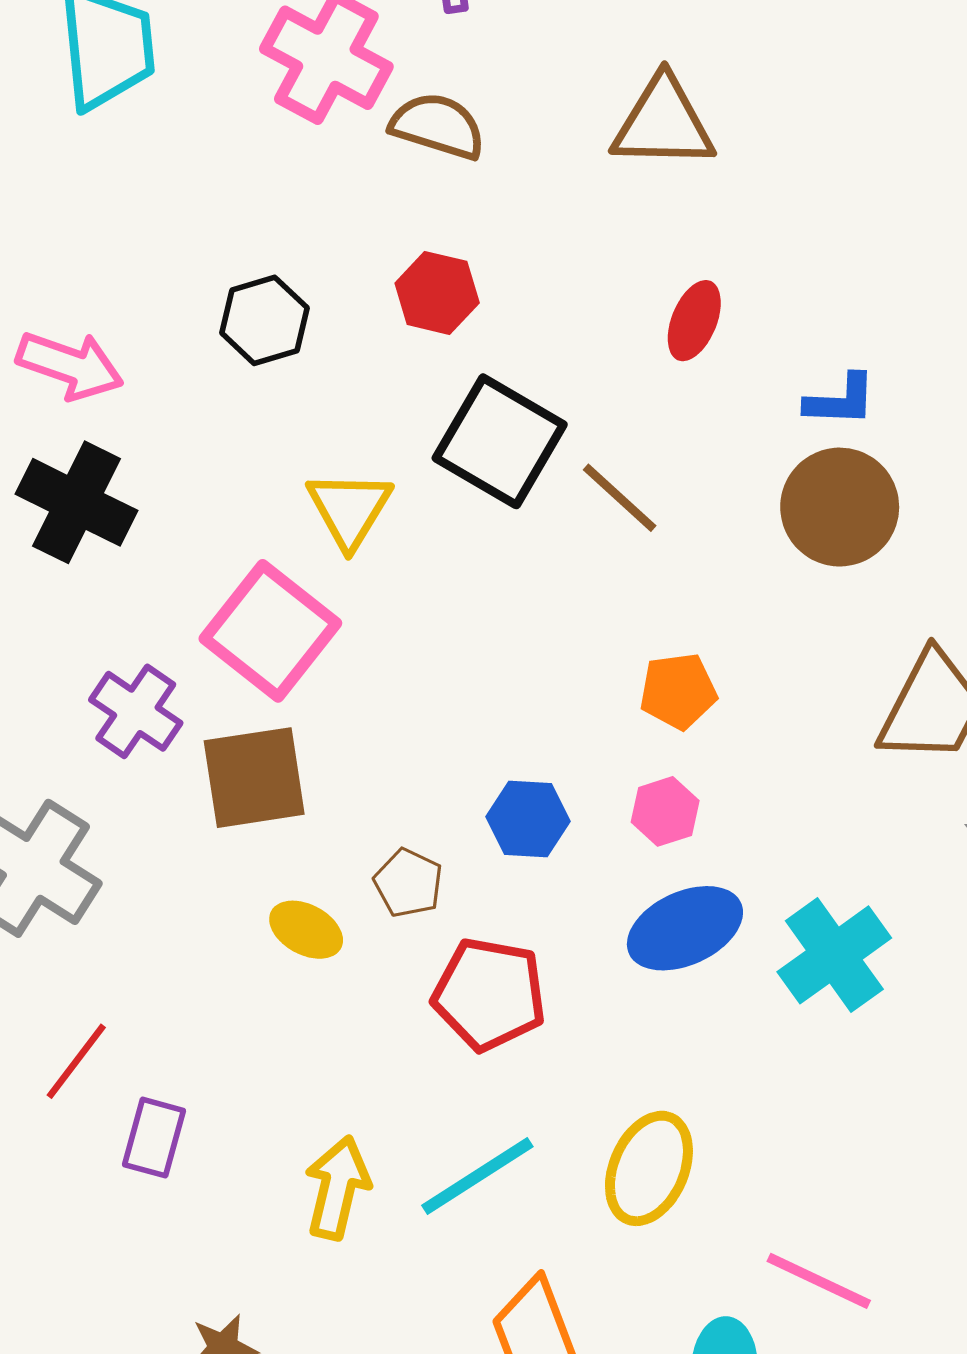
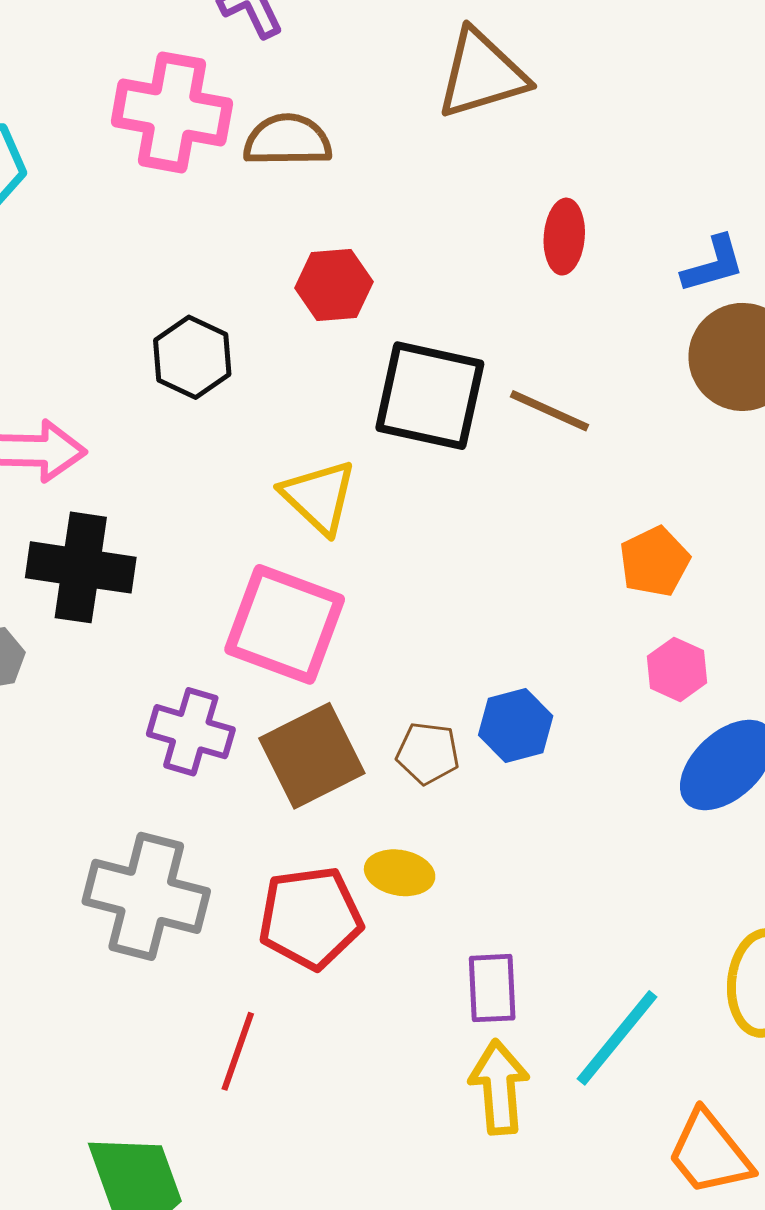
blue hexagon: (528, 819) -> (516, 726), moved
brown pentagon: (408, 883) -> (428, 753), moved
red pentagon: (489, 994) -> (310, 918), moved
purple rectangle: (154, 1138) -> (492, 988), moved

